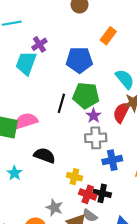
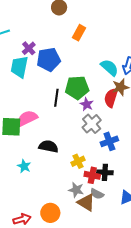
orange rectangle: (108, 36) -> (79, 33), moved
blue pentagon: (79, 60) -> (49, 59), moved
gray cross: (96, 138) -> (92, 124), turned -30
yellow cross: (74, 177) -> (78, 161), turned -32
gray star: (54, 208) -> (76, 190), moved

